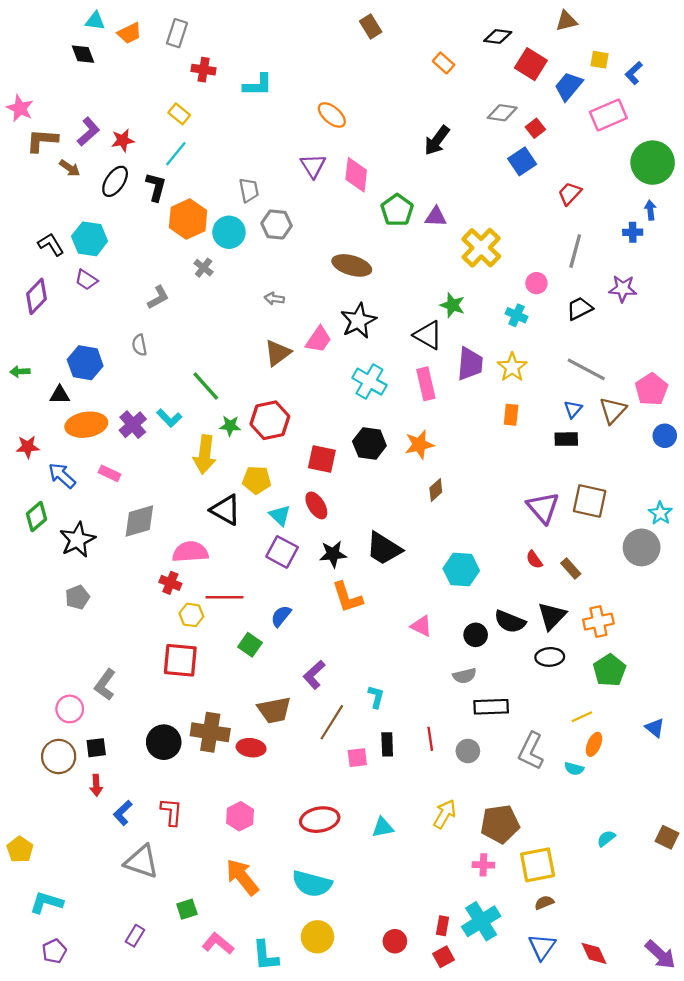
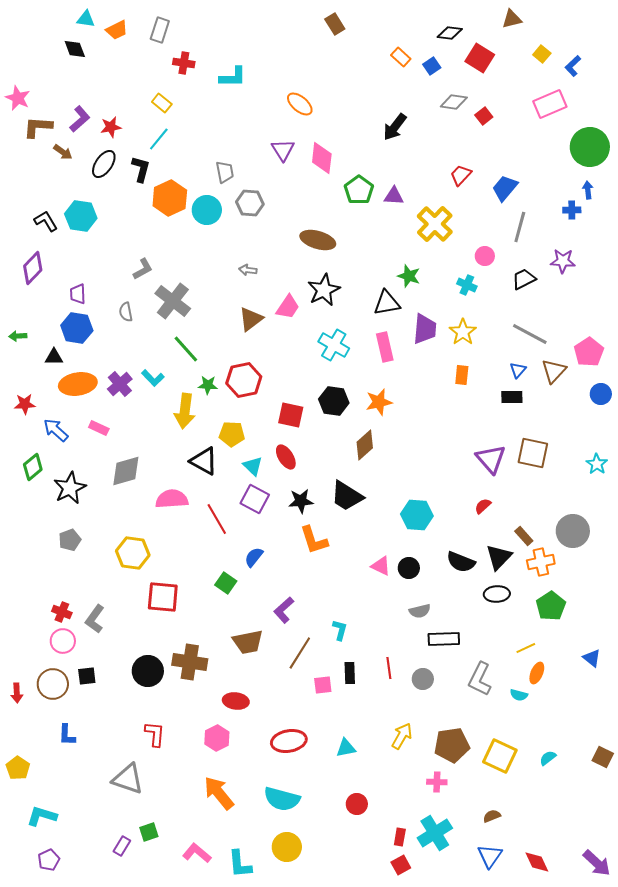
yellow square: (600, 60) -> (542, 54), turned 30
blue trapezoid: (569, 86) -> (505, 188), moved
blue square: (522, 161) -> (432, 66), moved, size x0.7
red trapezoid: (570, 194) -> (461, 175), moved
gray cross: (204, 268) -> (173, 301), moved, size x2.0
purple trapezoid: (86, 280) -> (78, 294), moved, turned 55
black triangle: (428, 335) -> (387, 303), turned -40
brown diamond: (436, 490) -> (365, 445), moved, size x1.4
gray circle: (642, 547) -> (573, 531), moved
red semicircle: (534, 560) -> (483, 506), turned 84
brown rectangle: (571, 568) -> (524, 536), moved
red cross: (170, 583) -> (62, 612), moved
red line: (225, 597) -> (217, 519), moved, turned 60
yellow hexagon: (191, 615) -> (133, 553), moved, size x1.5
black circle: (476, 635) -> (409, 568), moved
red ellipse: (251, 748) -> (236, 701), moved
red arrow: (96, 785) -> (17, 693), moved
blue L-shape: (123, 813) -> (67, 735), moved, turned -45
yellow square: (538, 865) -> (500, 756), moved, turned 36
green square: (187, 909) -> (149, 832), moved
red circle: (395, 941) -> (357, 804), moved

